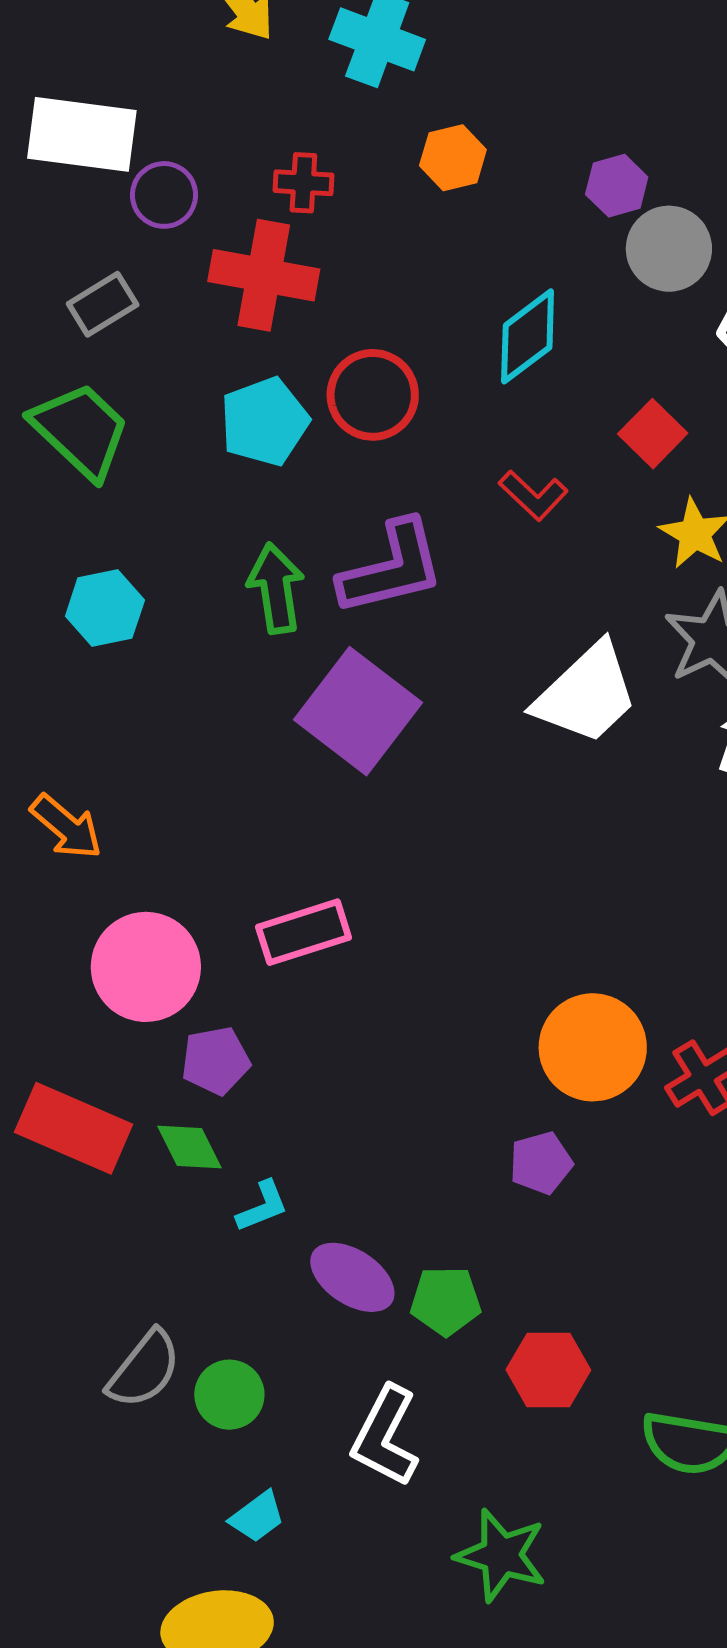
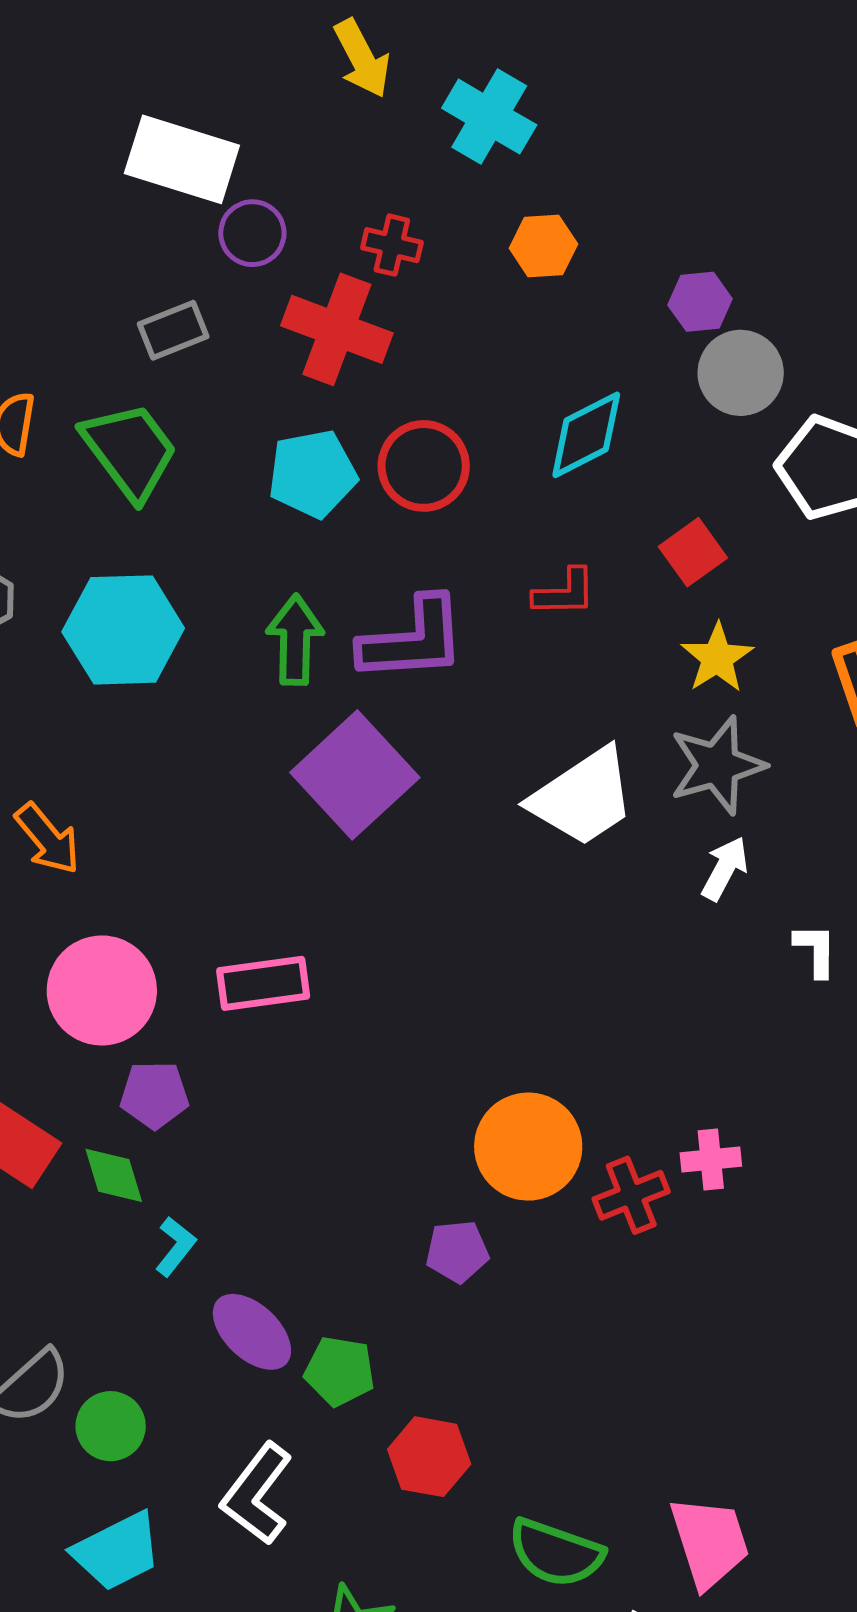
red L-shape: (533, 495) -> (565, 593), turned -54
cyan hexagon: (105, 608) -> (123, 630), size x1.5
cyan L-shape: (262, 1206) -> (175, 1246), turned -40
cyan trapezoid: (257, 1517) -> (117, 1551), size x1.6

